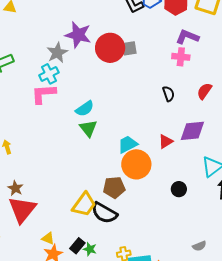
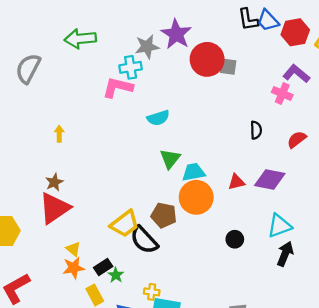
green triangle: (88, 128) -> (170, 159), moved

